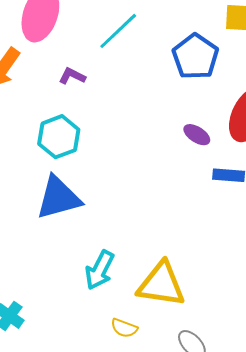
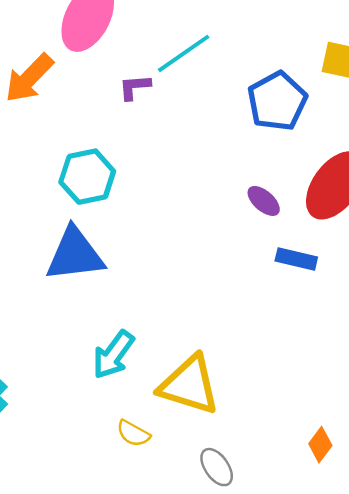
purple L-shape: (72, 76) -> (135, 87), moved, turned -40

